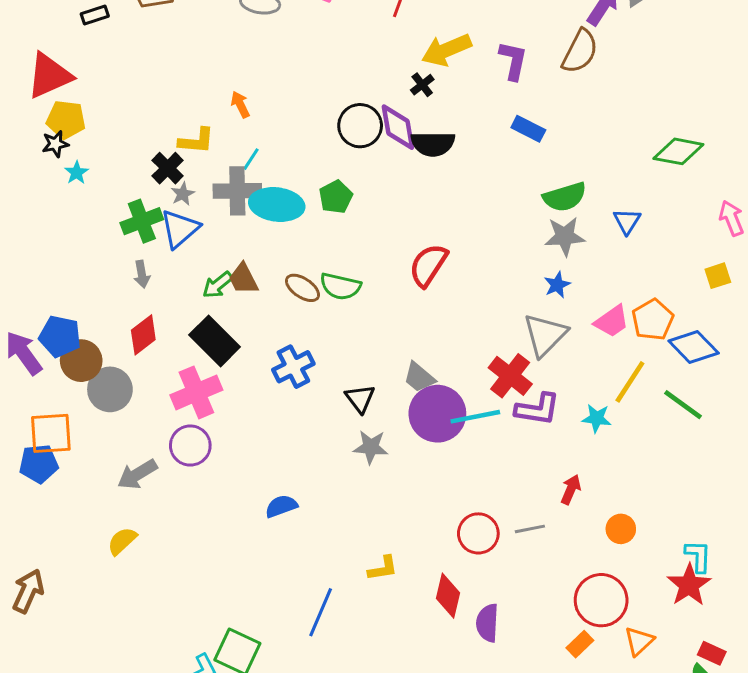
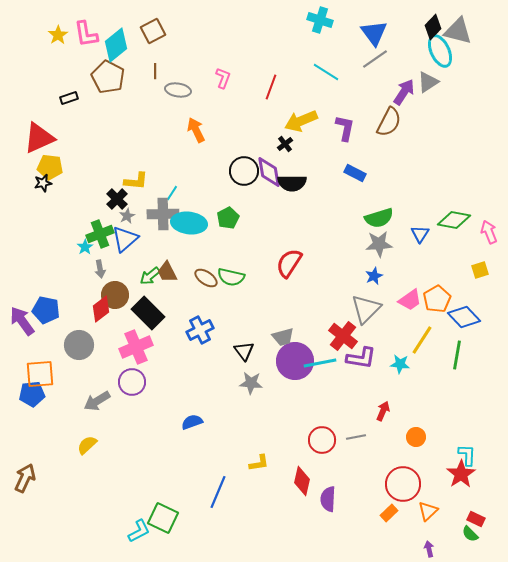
orange arrow: (240, 104) -> (196, 130), moved, size x1.4
green diamond: (678, 151) -> (454, 220), moved
cyan star: (77, 173) -> (85, 247), moved
brown circle: (81, 361) -> (115, 295), moved
gray trapezoid: (419, 377) -> (283, 337), turned -55
green line: (683, 405) -> (457, 355), turned 64

